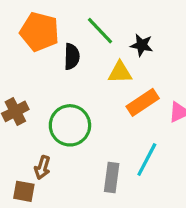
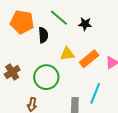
yellow triangle: (120, 72) -> (67, 54), moved

